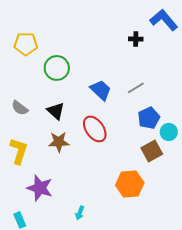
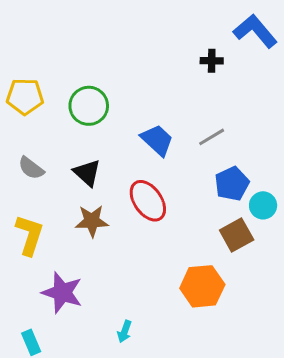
yellow pentagon: (26, 44) -> (25, 96), moved

